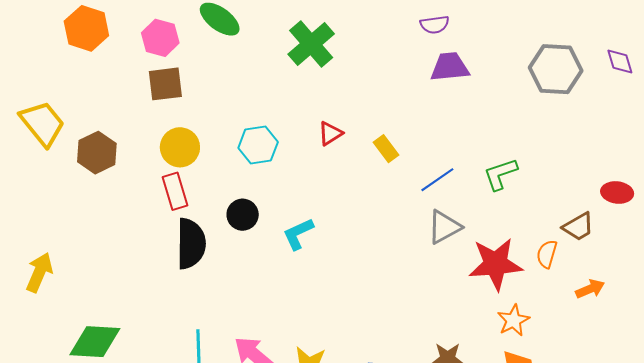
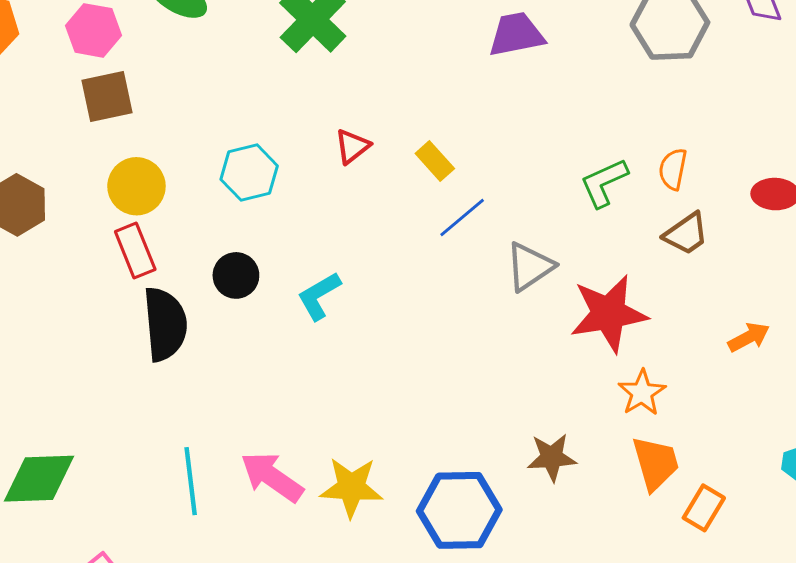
blue line: (437, 180) -> (462, 217), moved
brown trapezoid: (578, 227) -> (686, 234), moved
orange semicircle: (547, 254) -> (673, 169), moved

